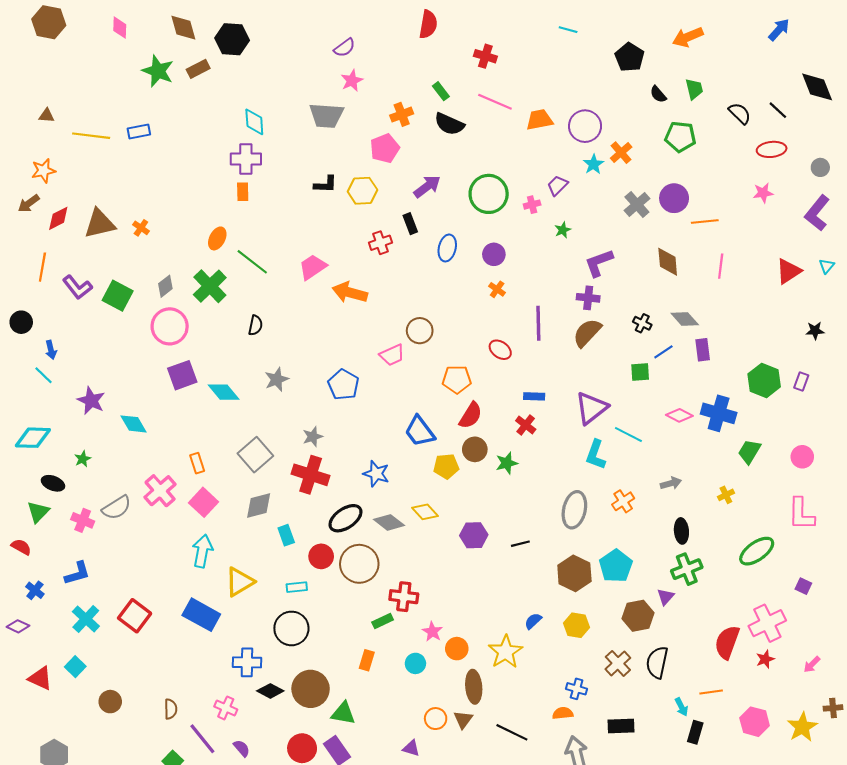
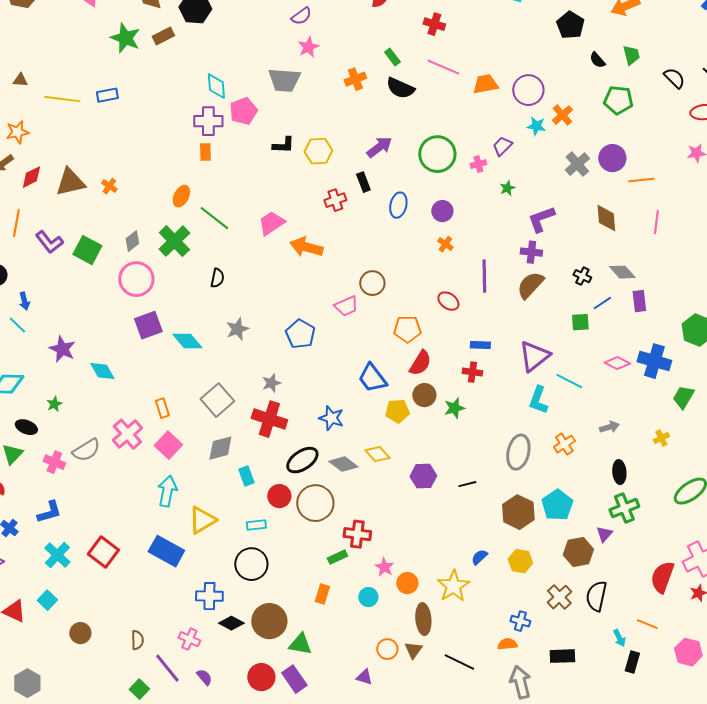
pink pentagon: (385, 148) -> (243, 111), moved
cyan star: (593, 164) -> (536, 126), turned -30
red cross: (526, 425) -> (472, 372), turned -30
orange line: (711, 692) -> (647, 624), turned 30

